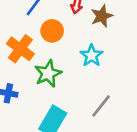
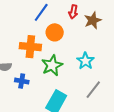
orange cross: (20, 49) -> (30, 47), turned -30
cyan star: (91, 55) -> (85, 61), moved

